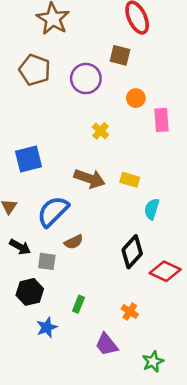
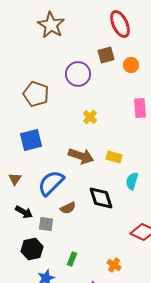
brown square: (120, 55) -> (106, 55), turned -30
brown pentagon: (35, 70) -> (36, 94), moved
orange circle: (136, 98) -> (131, 65), moved
black diamond: (132, 252) -> (101, 198), moved, turned -60

